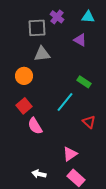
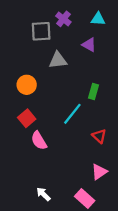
gray triangle: (42, 54) -> (58, 60), moved
green rectangle: (84, 82) -> (94, 91), turned 72
pink triangle: (70, 154) -> (99, 172), moved
white arrow: (39, 174) -> (43, 194), turned 32

